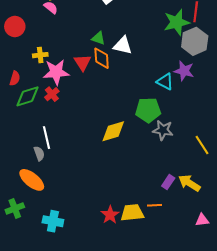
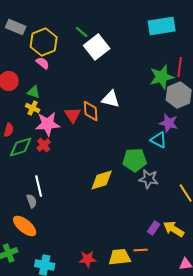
green triangle: (98, 38) -> (34, 92), moved
yellow cross: (40, 55) -> (33, 108), turned 32
cyan triangle: (165, 82) -> (159, 140), moved
red star: (110, 215) -> (88, 259), moved, turned 30

